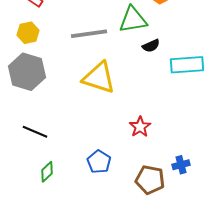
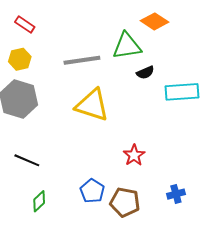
brown pentagon: (150, 180) -> (125, 202), moved

